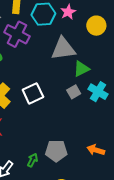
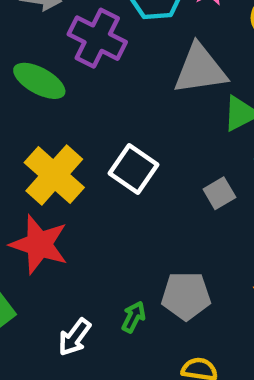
gray square: (74, 92) -> (219, 193), moved
white square: (33, 93) -> (133, 169), turned -30

